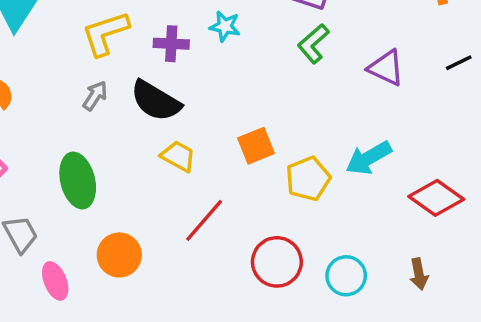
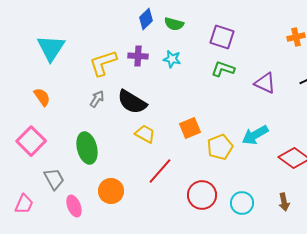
purple cross: (171, 44) -> (138, 56), moved
green L-shape: (313, 44) -> (223, 69), turned 60

